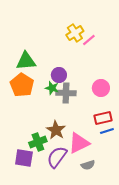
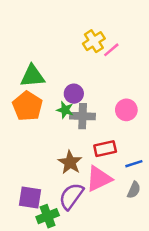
red rectangle: (103, 118) -> (105, 149), moved
green cross: (38, 142) -> (48, 216), moved
gray semicircle: (88, 165) -> (134, 190), moved, turned -48

